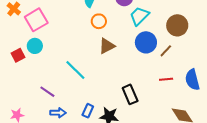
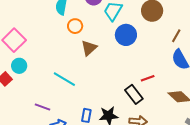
brown line: (166, 51) -> (176, 36), moved
red line: (166, 79) -> (148, 78), moved
black rectangle: (130, 94) -> (134, 94), moved

